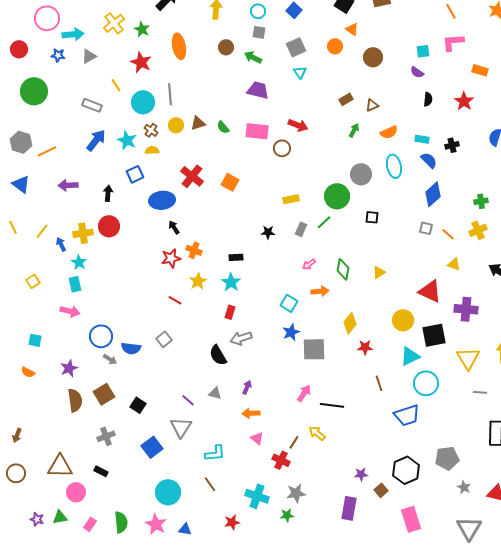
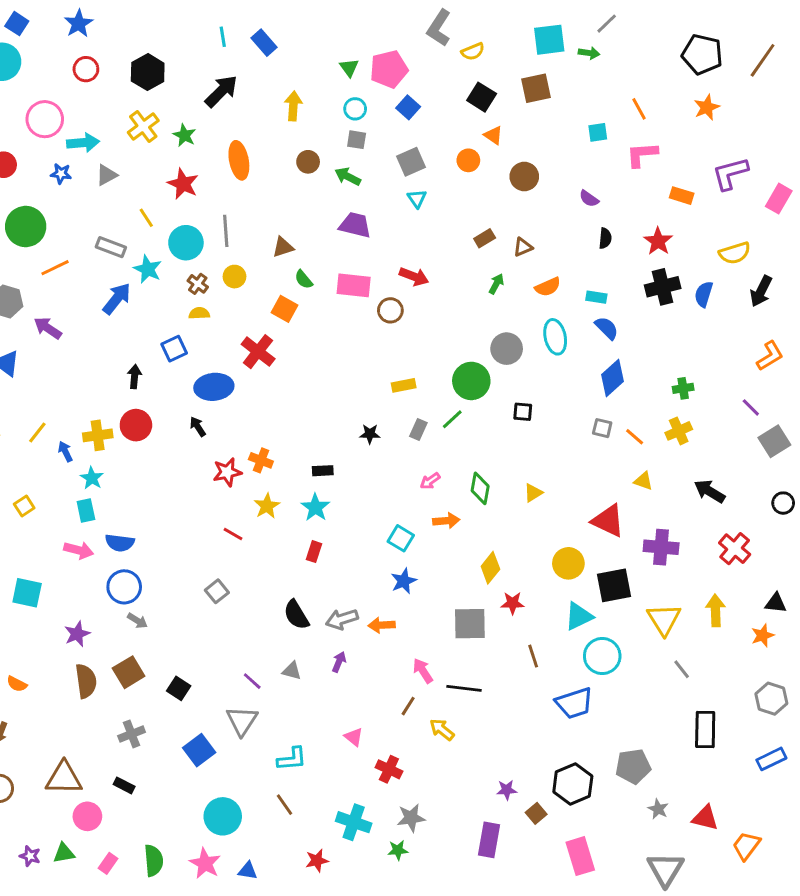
cyan square: (423, 51) -> (598, 132), moved
brown triangle: (198, 123) -> (283, 247), moved
cyan star: (127, 140) -> (148, 269), moved
black cross: (452, 145) -> (663, 287), moved, size x1.6
orange line: (47, 151) -> (55, 268), moved
orange square: (230, 182) -> (285, 309), moved
purple arrow: (68, 185) -> (48, 328), moved, turned 36
black arrow: (174, 227) -> (198, 427), moved
gray arrow: (241, 338) -> (342, 619), moved
cyan square: (35, 340) -> (27, 593), size x1.5
blue semicircle: (131, 348) -> (120, 543), moved
gray square: (314, 349) -> (470, 624), moved
orange semicircle: (28, 372) -> (17, 684), moved
gray line: (480, 392) -> (682, 669), turned 48
pink arrow: (304, 393) -> (423, 671), turned -66
orange arrow: (251, 413) -> (382, 625), moved
brown line: (294, 442) -> (408, 706), moved

